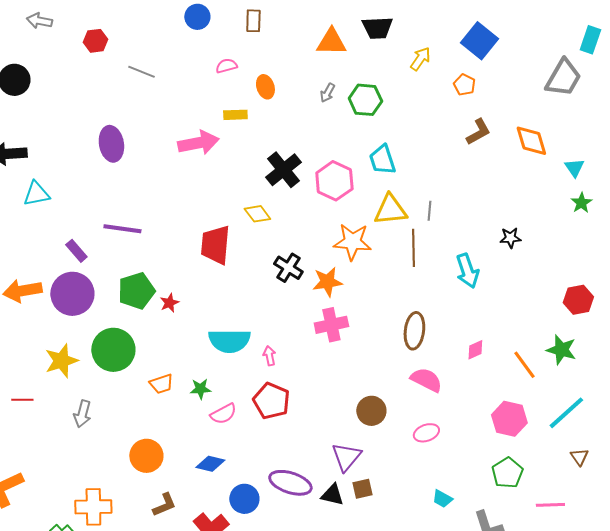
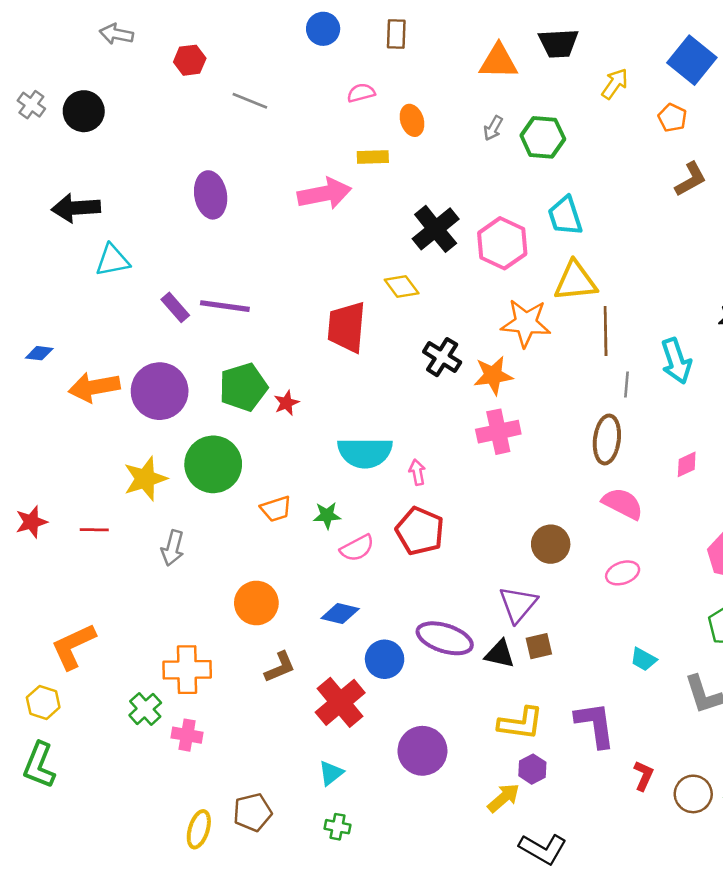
gray line: (429, 211) -> (627, 385), moved
purple rectangle: (76, 251) -> (175, 307), moved

